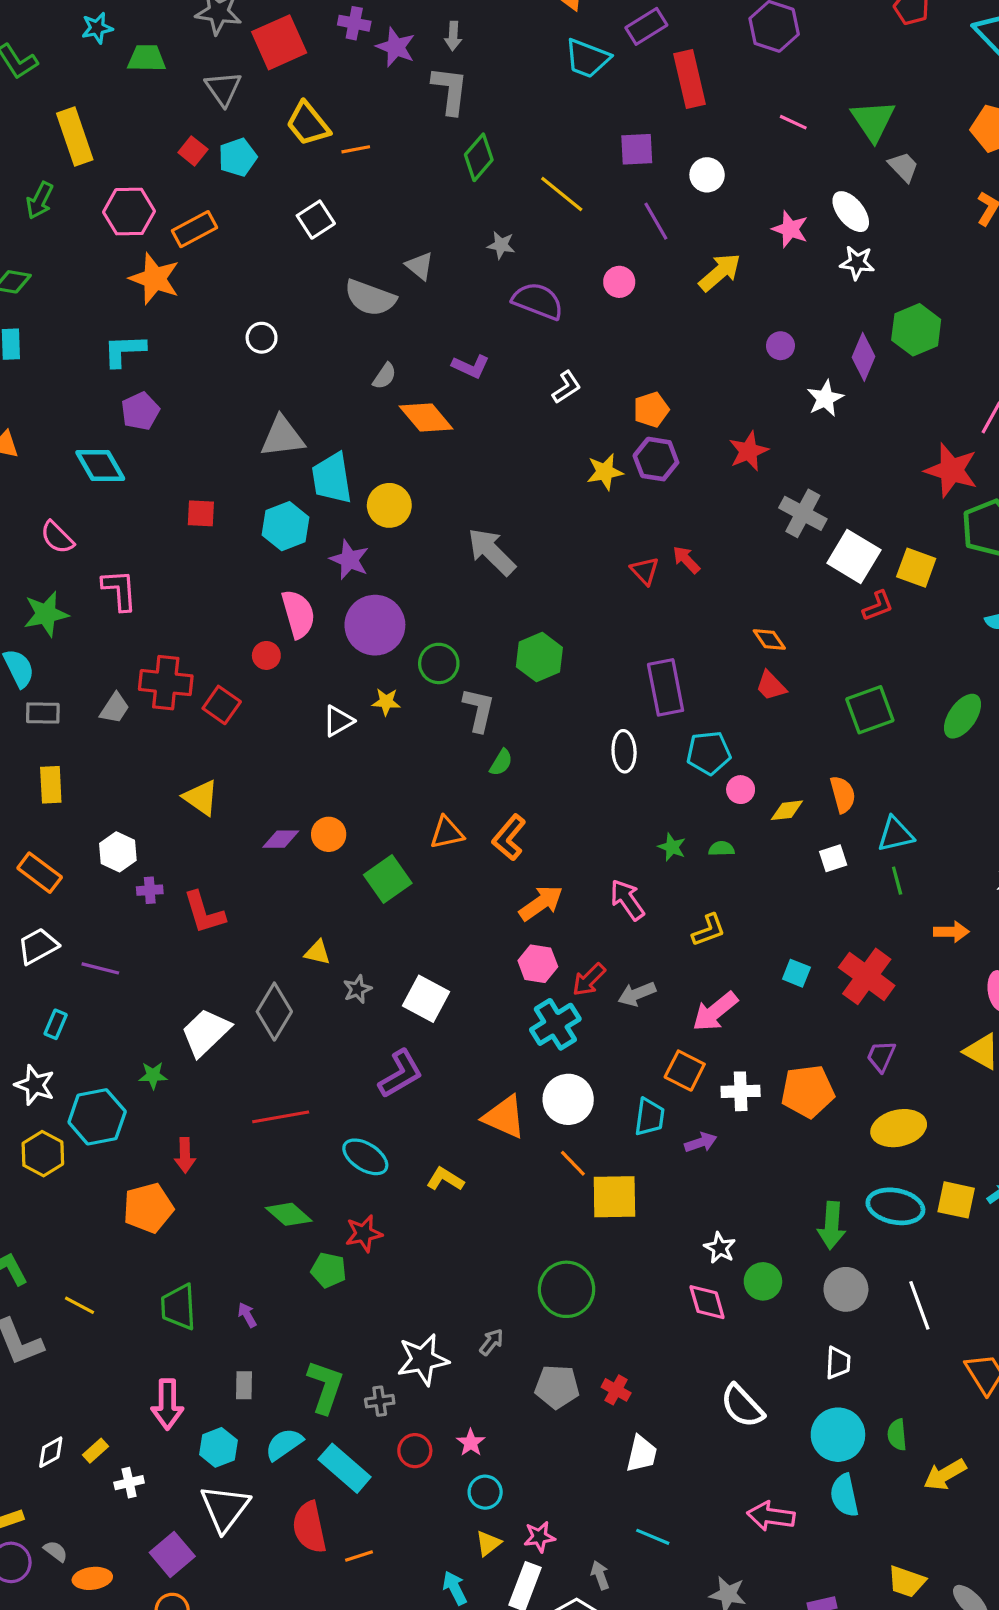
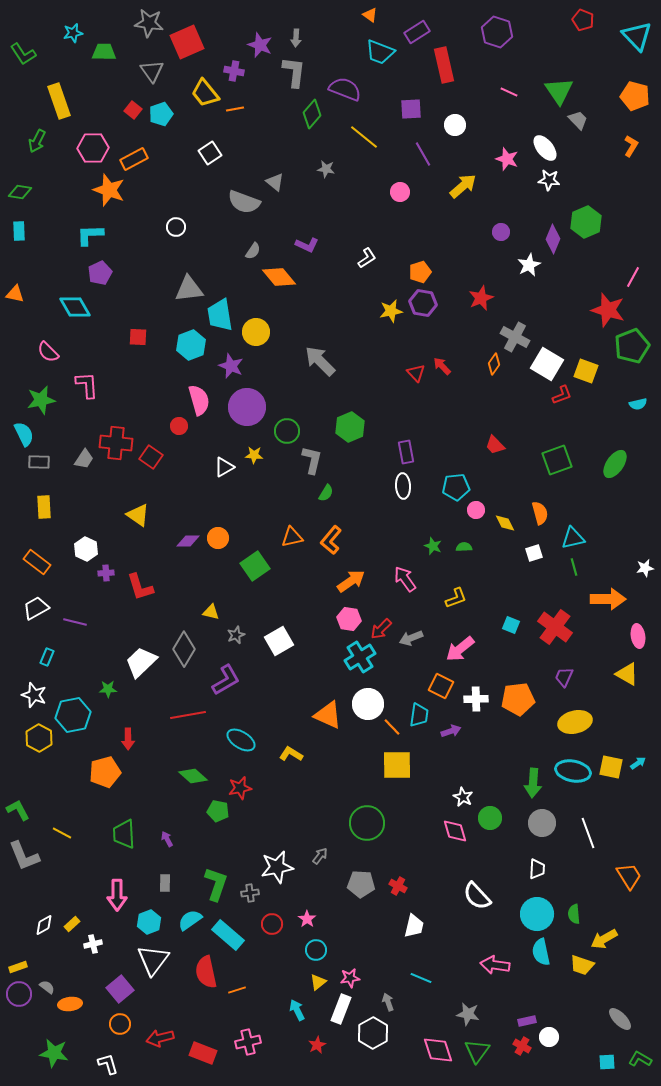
purple cross: (354, 23) -> (234, 71), moved
purple semicircle: (538, 301) -> (345, 89), moved
orange diamond: (769, 640) -> (494, 364), moved, turned 70
purple rectangle: (666, 687) -> (406, 452), moved, size x0.7
yellow diamond: (787, 810) -> (505, 523), turned 70
orange arrow: (951, 932) -> (608, 599), size x1.6
white square: (426, 999) -> (279, 641), turned 32
purple L-shape: (400, 1074) -> (226, 680), moved
orange line: (573, 1163) -> (392, 727), moved
yellow trapezoid: (907, 1582) -> (582, 965), moved

